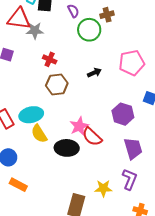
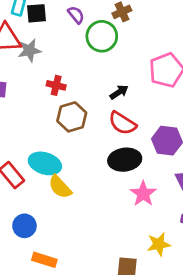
cyan ellipse: (31, 115) -> (45, 163), turned 40
pink star: (79, 126) -> (143, 194), moved
red semicircle: (92, 137) -> (122, 123), moved
black ellipse: (67, 148) -> (125, 160), moved

